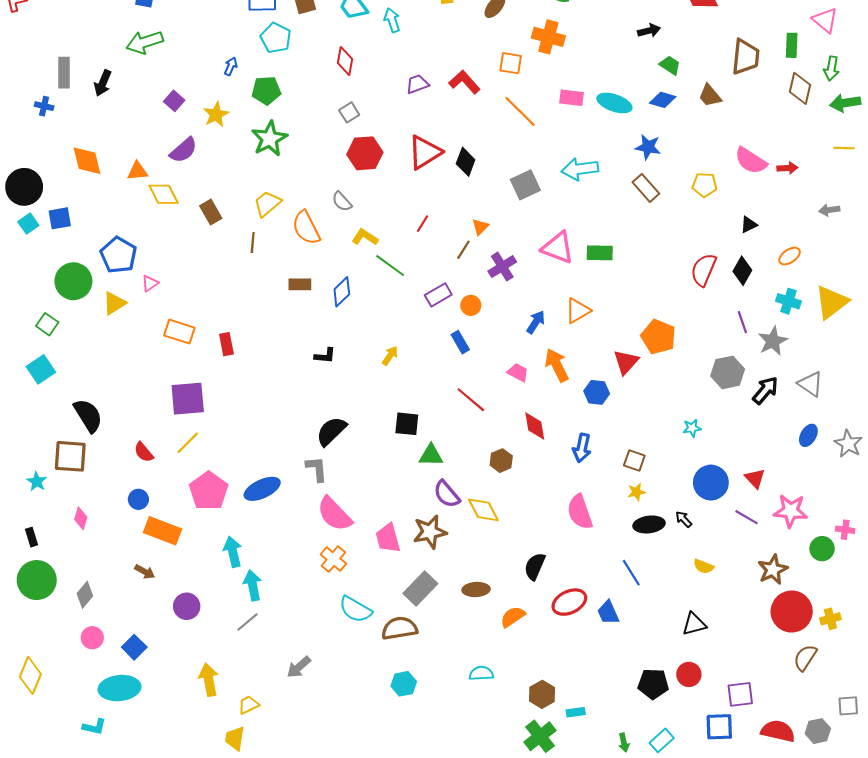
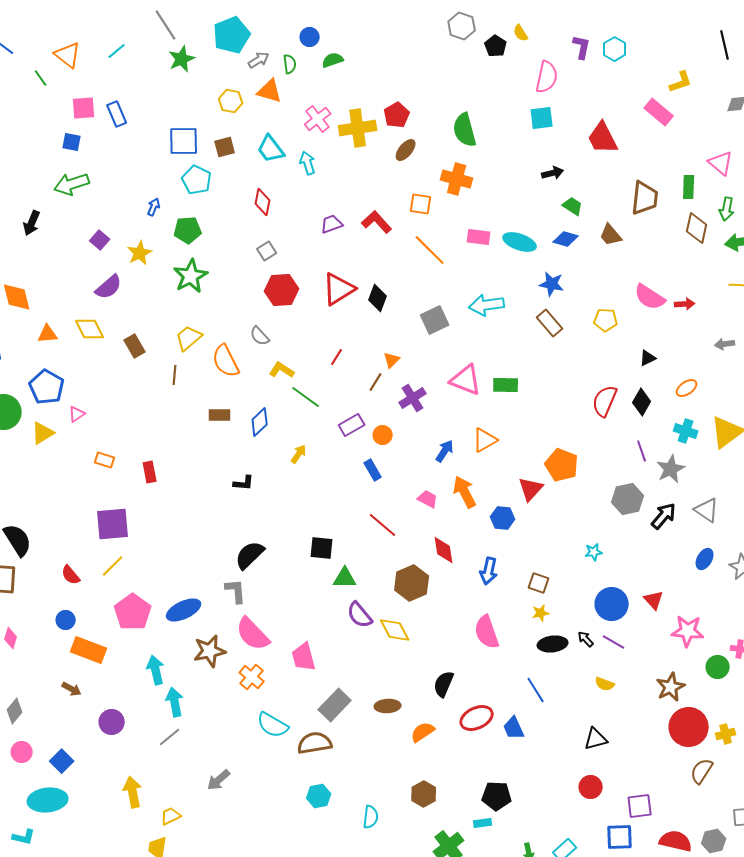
orange triangle: (137, 171) -> (48, 334), moved
orange rectangle: (179, 332) -> (105, 460), size x0.7
yellow arrow: (390, 356) -> (299, 454), moved
brown hexagon: (501, 461) -> (412, 583), size x1.6
purple line: (747, 517) -> (614, 642), moved
brown star: (430, 532) -> (210, 651), moved
cyan semicircle: (481, 673) -> (371, 817), moved, turned 100
black pentagon: (653, 684) -> (497, 796), moved
brown hexagon: (542, 694) -> (424, 794), moved

